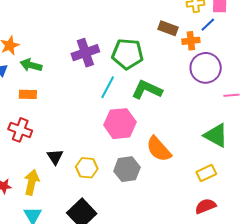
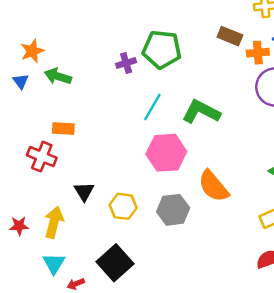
purple cross: (85, 53) -> (126, 63), size x0.6
green pentagon: (128, 54) -> (162, 49), moved
orange rectangle: (28, 94) -> (63, 129), moved

